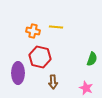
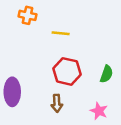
orange cross: (33, 31) -> (28, 15), moved
red hexagon: (40, 57) -> (67, 71), moved

